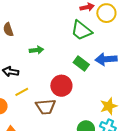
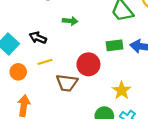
green rectangle: (81, 64) -> (114, 45), turned -56
yellow star: (109, 106) -> (122, 90), moved, turned -30

